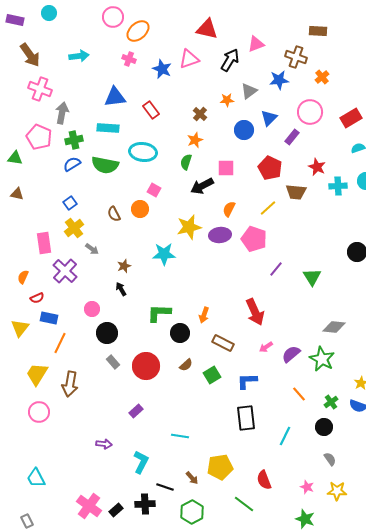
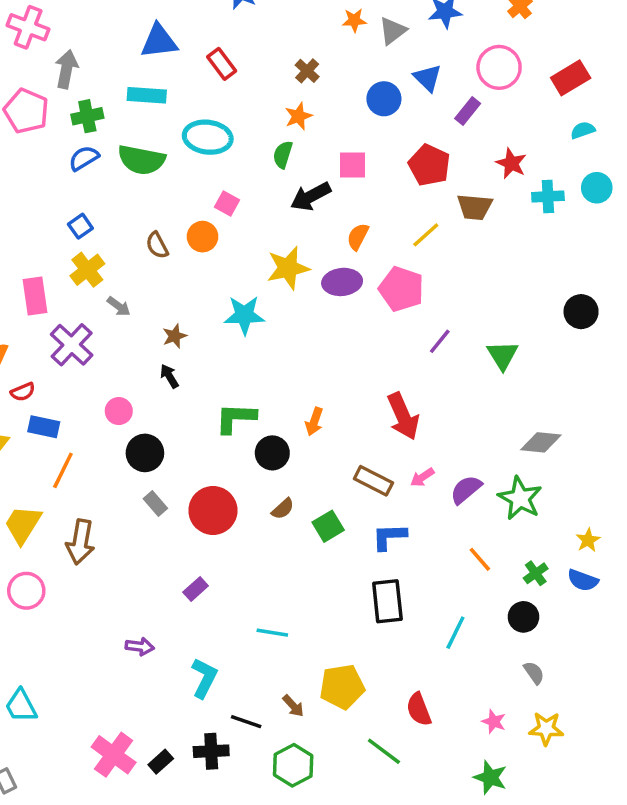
orange star: (227, 100) -> (354, 20), moved
blue triangle: (269, 118) -> (428, 78), turned -30
brown rectangle: (223, 343) -> (373, 481), moved

